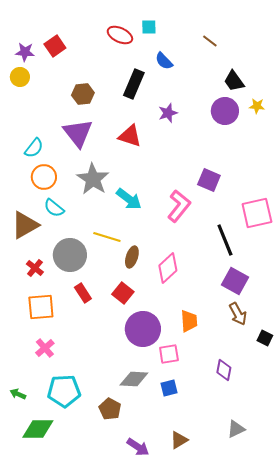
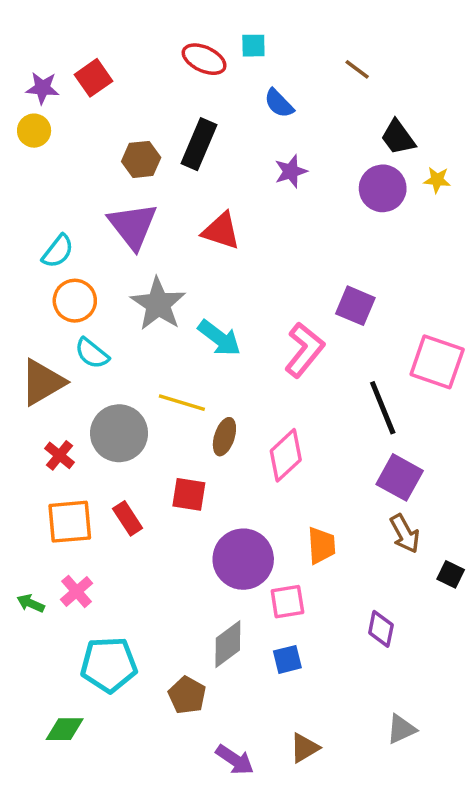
black rectangle: (134, 84) -> (199, 144), moved
purple star: (168, 113) -> (291, 171), moved
pink square: (257, 213) -> (437, 362), turned 32
red rectangle: (83, 293) -> (128, 518), moved
red square: (123, 293) -> (189, 494), moved, turned -30
gray diamond: (134, 379) -> (228, 644), turned -40
green arrow: (18, 394) -> (31, 603), moved
green diamond: (38, 429) -> (65, 729), size x0.7

